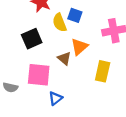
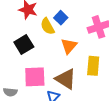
blue square: (75, 15) -> (61, 18), turned 32
brown triangle: (64, 58) -> (66, 79), moved, size x1.6

